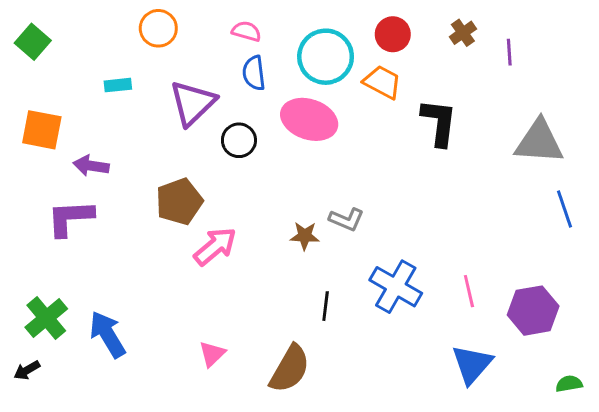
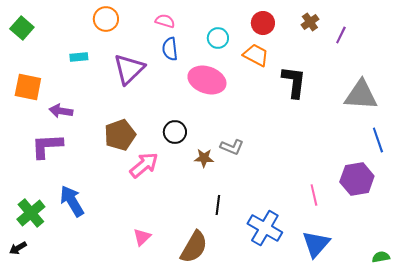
purple line: (509, 52) -> (341, 35), turned 30
cyan circle: (326, 57) -> (218, 38), size x0.6
black circle: (239, 140) -> (175, 132), moved
blue cross: (396, 287) -> (265, 228), moved
purple hexagon: (533, 311) -> (357, 179), moved
blue arrow: (108, 334) -> (72, 201), moved

